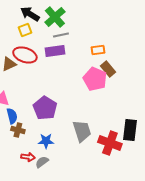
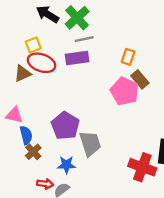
yellow square: (25, 30) -> (33, 45), moved
orange rectangle: (98, 50) -> (128, 57), turned -64
brown cross: (18, 130) -> (33, 152), turned 32
gray trapezoid: (82, 131) -> (90, 143), moved

